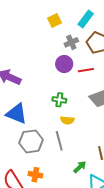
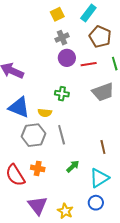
gray cross: (71, 42) -> (62, 38), moved
yellow semicircle: (67, 120) -> (45, 113), moved
green arrow: (80, 167) -> (73, 166), moved

